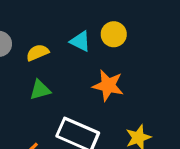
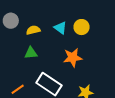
orange star: (108, 85) -> (73, 58), turned -30

